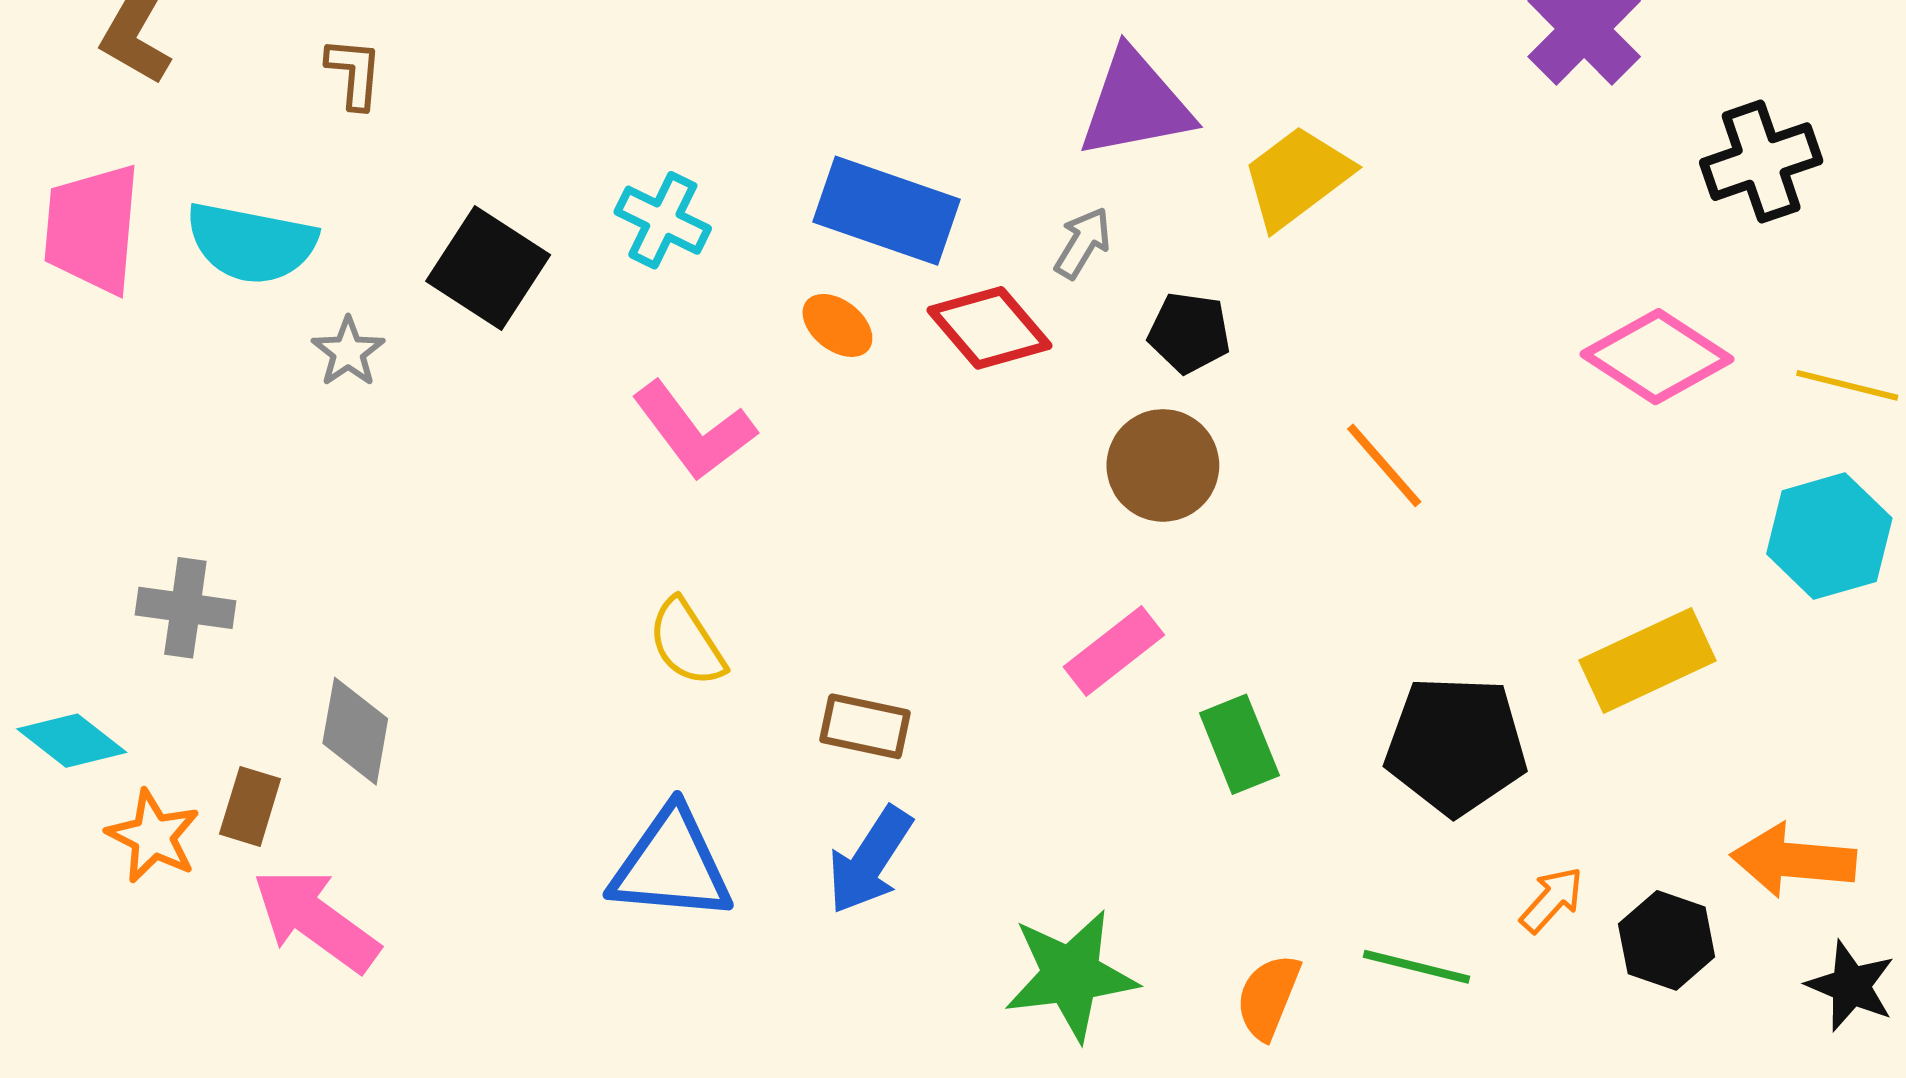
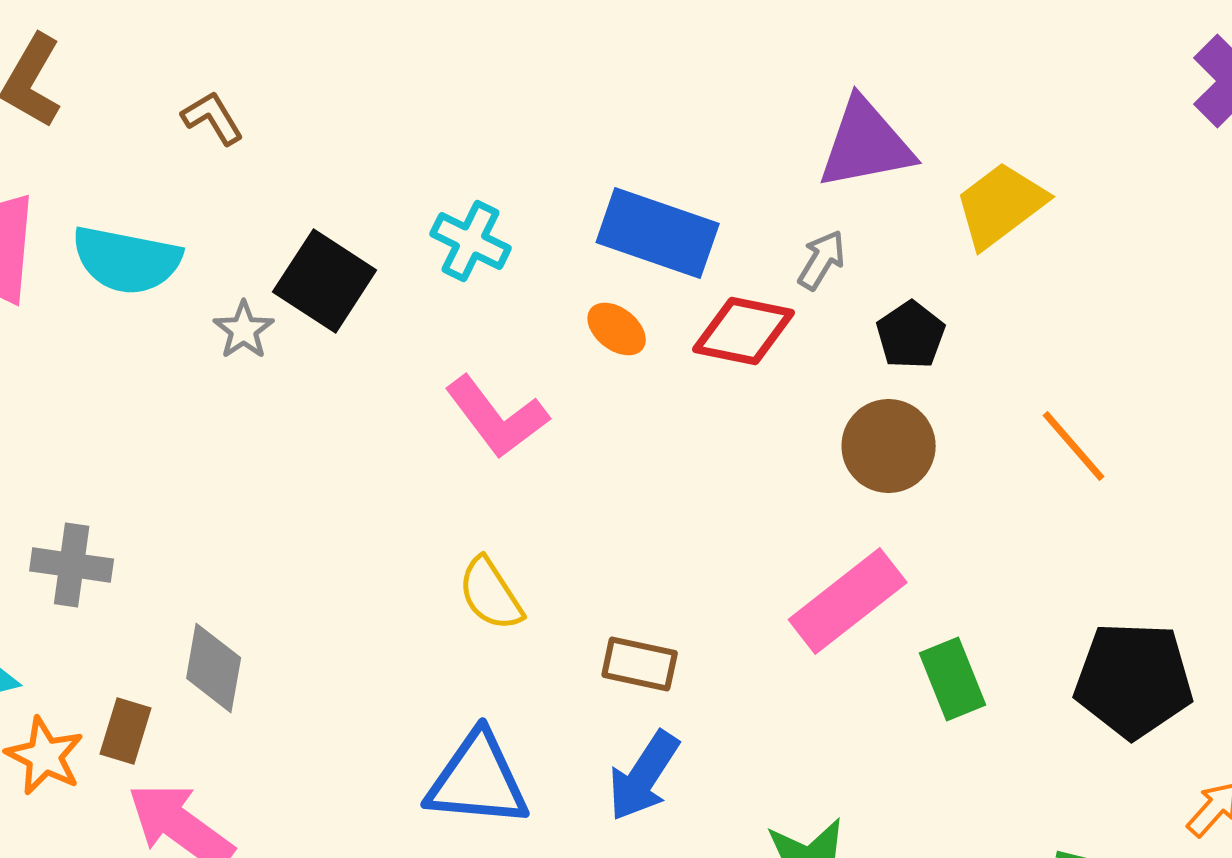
brown L-shape: (354, 73) -> (213, 118), turned -36
red diamond: (989, 328) -> (744, 331), turned -38
black pentagon: (1189, 333) -> (911, 335), turned 30
gray star: (348, 352) -> (244, 330), moved
pink rectangle: (1114, 651) -> (848, 601), size x1.4

